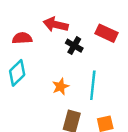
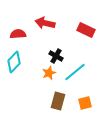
black cross: (74, 46) -> (56, 56), moved
cyan line: (93, 85) -> (75, 72), turned 45

